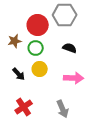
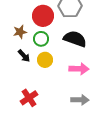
black semicircle: (70, 48) -> (75, 39), size x1.6
black arrow: (19, 74) -> (24, 56), moved
gray arrow: (63, 109) -> (80, 100), moved, turned -66

